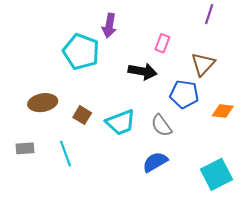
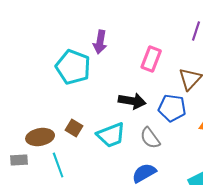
pink rectangle: (162, 43) -> (151, 59), size x1.4
black arrow: (143, 71) -> (132, 101), moved
brown ellipse: (43, 103) -> (40, 137), moved

